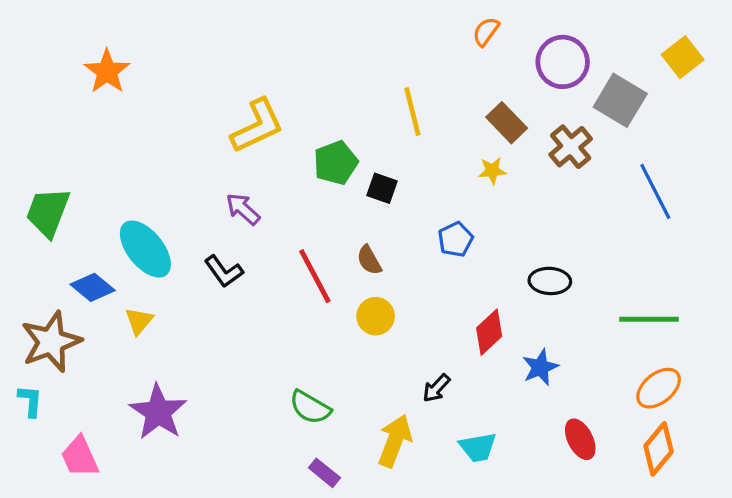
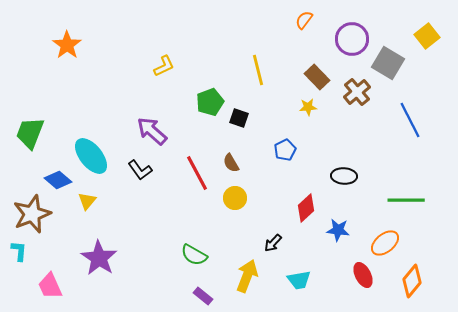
yellow L-shape: (257, 126) -> (164, 66), moved, size x0.6
purple arrow: (243, 209) -> (152, 131), size x1.4
blue star: (540, 367) -> (338, 230), turned 30
orange ellipse: (659, 388) -> (385, 243), moved

